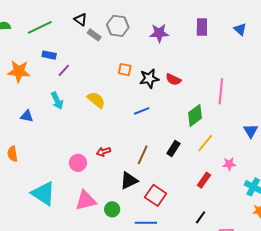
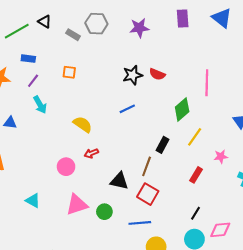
black triangle: (80, 20) -> (45, 22), moved
blue triangle: (240, 29) -> (222, 18), size x1.5
purple line: (64, 70) -> (33, 81), moved
orange square: (125, 70) -> (69, 72), moved
yellow semicircle: (96, 100) -> (83, 124), moved
brown line: (143, 155) -> (147, 166), moved
black triangle: (129, 181) -> (119, 181), turned 42
cyan triangle: (43, 193) -> (33, 201), size x0.6

